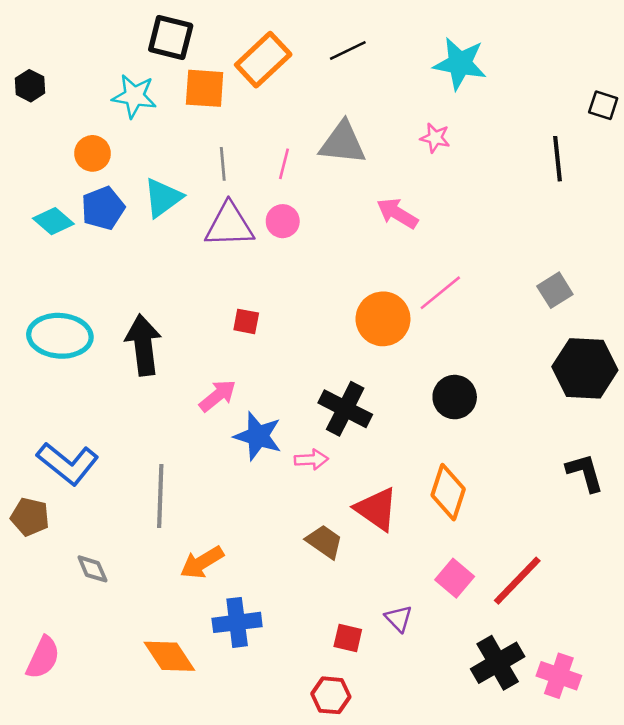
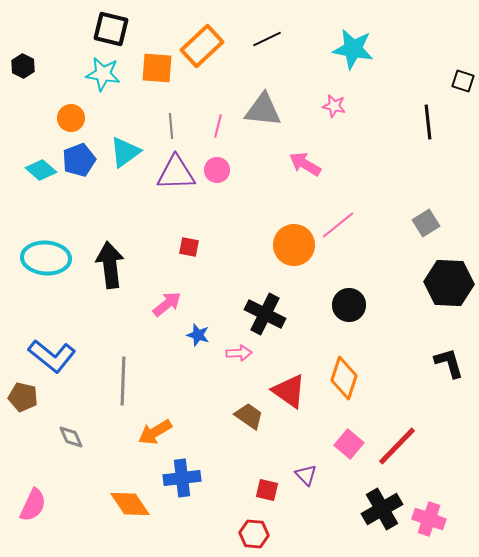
black square: (171, 37) -> (111, 29), moved
blue star: (258, 436) -> (198, 335), size x0.6

